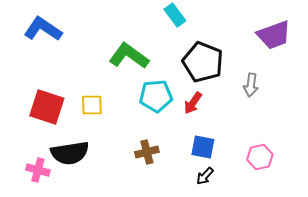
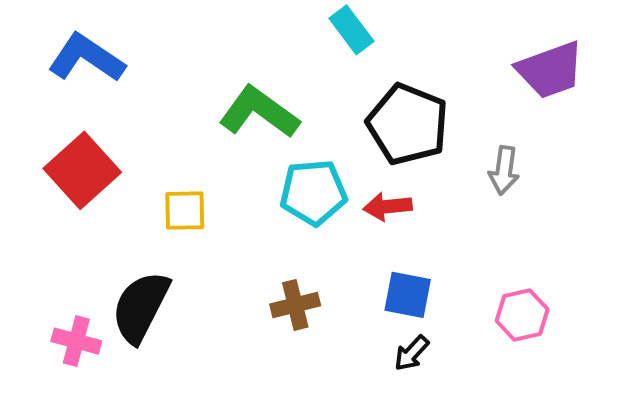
red arrow: (193, 103) -> (388, 207), turned 50
red square: (47, 107) -> (82, 170), moved, turned 30
black semicircle: (70, 153) -> (141, 307), turned 126

